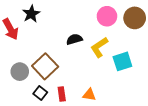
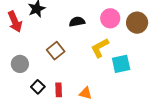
black semicircle: (74, 39) -> (77, 22), moved
brown square: (45, 66) -> (56, 51), moved, size x0.7

